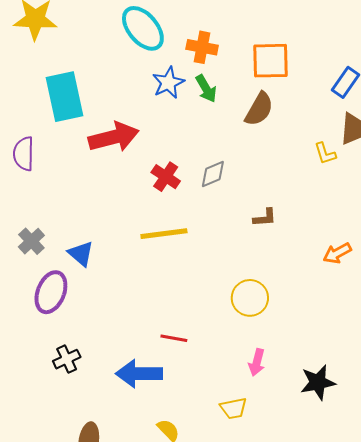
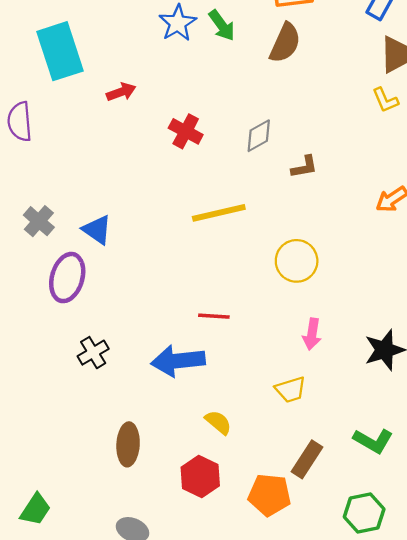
red arrow: (114, 137) -> (121, 92), size x0.5
yellow L-shape: (325, 153) -> (385, 100), moved
gray diamond: (213, 174) -> (259, 136), moved
yellow line: (164, 234) -> (219, 213), moved

